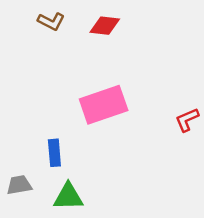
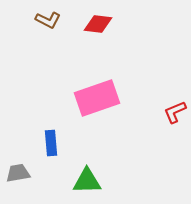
green triangle: (68, 197) -> (87, 181), moved

